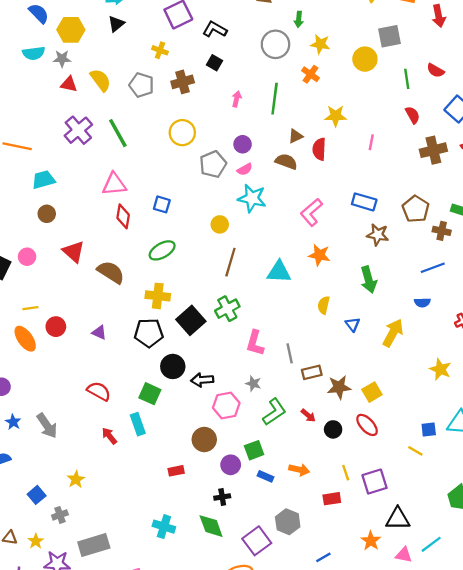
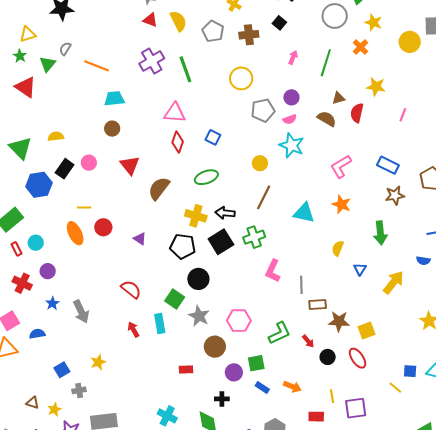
brown star: (378, 235) -> (395, 195), turned -30
brown semicircle: (111, 272) -> (159, 188), turned -95
black arrow: (202, 380) -> (225, 213), moved
gray star: (253, 384) -> (199, 316), moved, size x1.5

